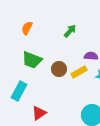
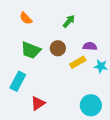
orange semicircle: (27, 28) -> (26, 18), turned -72
brown circle: (59, 69) -> (58, 48), moved

